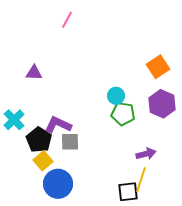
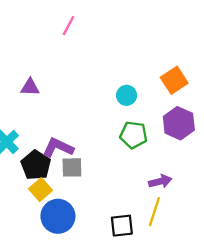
cyan circle: (116, 96) -> (127, 95), moved
black square: (128, 192) -> (122, 226), moved

